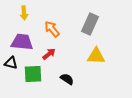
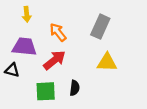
red arrow: (49, 54) -> (55, 60), size x1.5
green square: (33, 74) -> (46, 91), moved
black semicircle: (67, 79) -> (75, 88), turned 64

